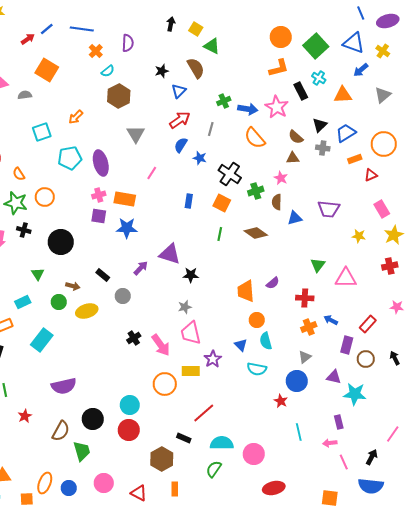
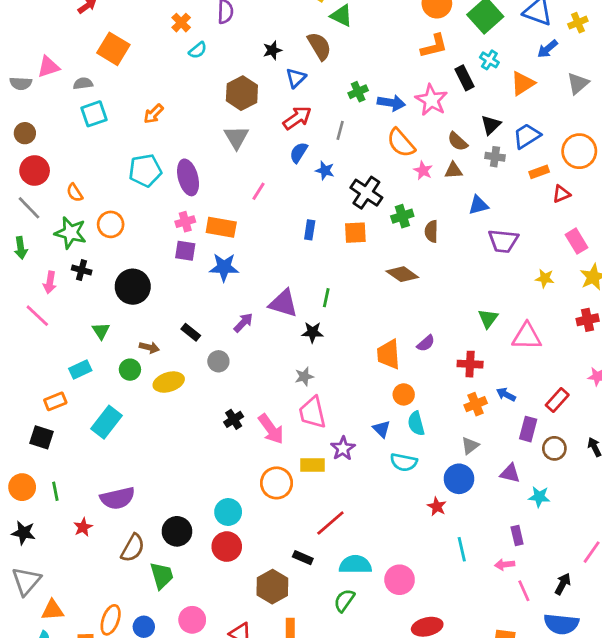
yellow cross: (383, 51) -> (578, 23), turned 32
orange triangle: (343, 95) -> (523, 83), turned -30
brown hexagon: (119, 96) -> (242, 93), moved
cyan square: (42, 132) -> (94, 114), moved
pink star: (281, 178) -> (423, 171), moved
orange square: (222, 203) -> (355, 233), turned -30
blue triangle: (295, 218) -> (478, 205), moved
green line: (220, 234) -> (326, 298), moved
purple semicircle: (64, 386) -> (118, 498), moved
cyan star: (355, 394) -> (539, 497), size x0.7

